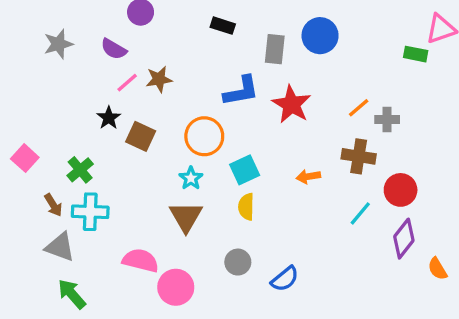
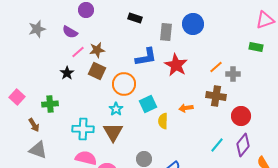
green rectangle: (416, 54) -> (256, 47), moved
brown square: (141, 136) -> (97, 71), moved
green cross: (80, 170) -> (50, 104), turned 35
yellow semicircle: (246, 207) -> (163, 121), moved
cyan cross: (90, 212) -> (83, 129), moved
cyan line: (360, 213) -> (217, 145), moved

